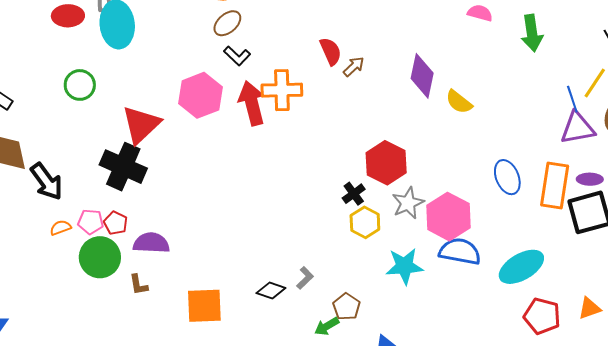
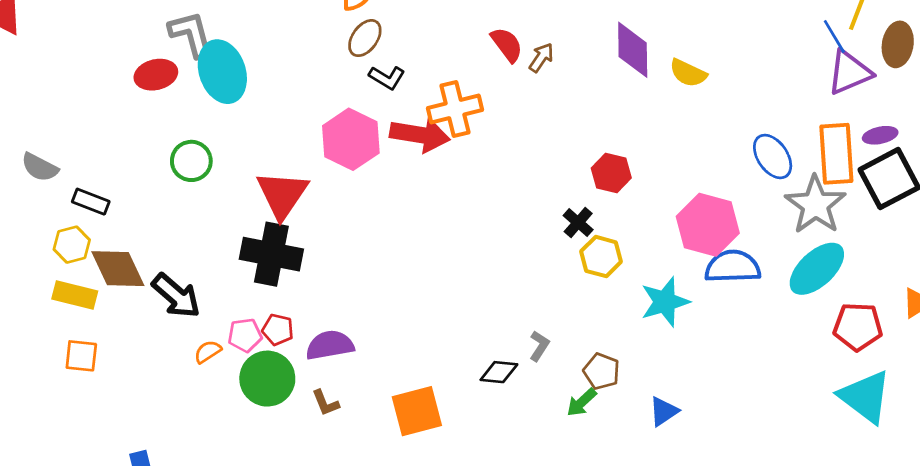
red arrow: (252, 103) -> (420, 135), turned 126
red hexagon: (386, 163) -> (611, 173), size x0.7
gray star: (408, 203) -> (815, 205), moved, size x1.4

